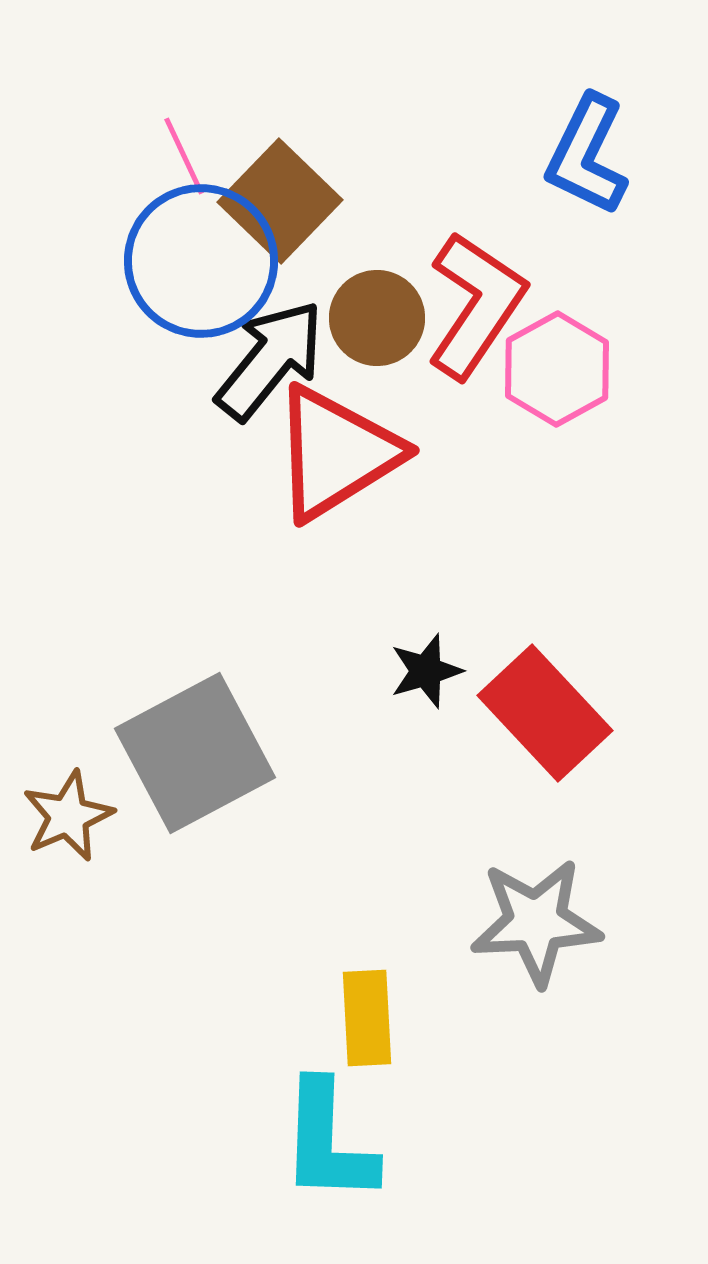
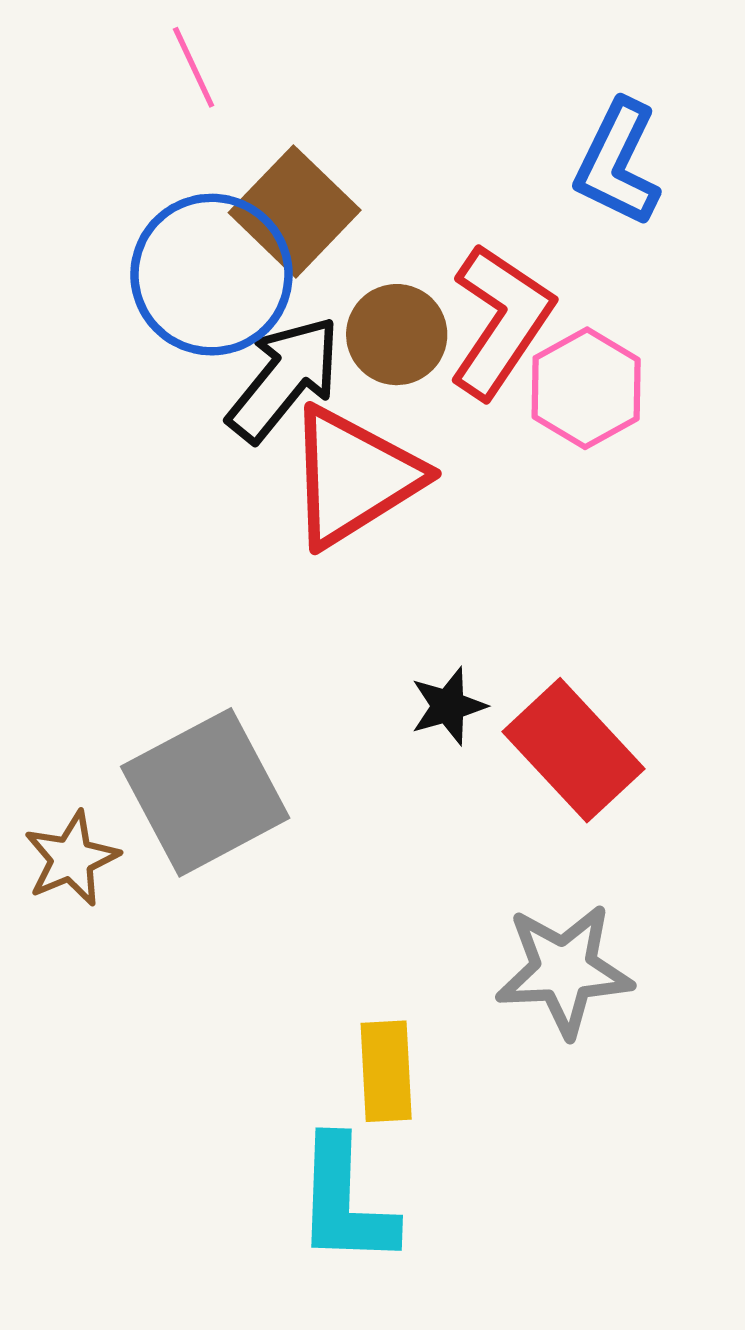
pink line: (184, 156) -> (194, 67), moved

